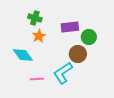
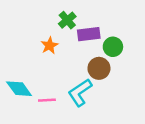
green cross: (35, 18) -> (67, 20), moved, turned 32
cyan diamond: (23, 55) -> (19, 89), moved

